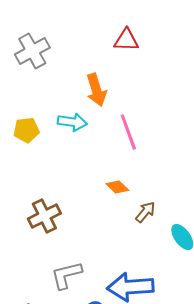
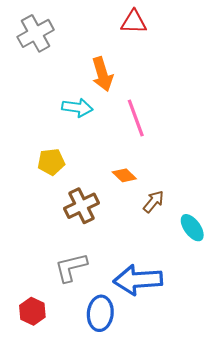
yellow pentagon: (26, 130) -> (51, 162), moved
brown cross: (44, 216) -> (81, 206), moved

